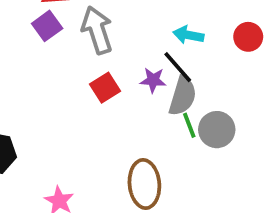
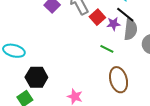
red square: (105, 88) -> (97, 17), moved
green line: (189, 125) -> (107, 49), moved, turned -32

